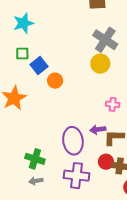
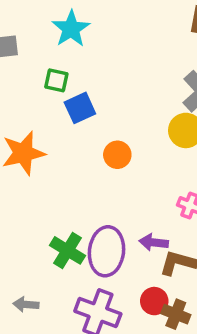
cyan star: (23, 23) -> (71, 29), turned -30
orange circle: (55, 81) -> (117, 155), moved
green cross: (35, 159) -> (67, 250), moved

